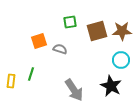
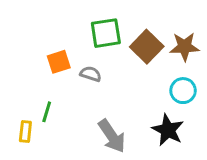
green square: (70, 22) -> (106, 33), size x1.5
brown square: (97, 31) -> (147, 47), turned -30
yellow rectangle: (11, 81) -> (25, 132), moved

